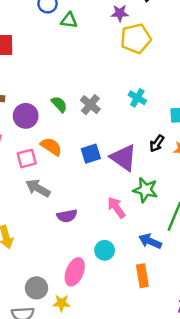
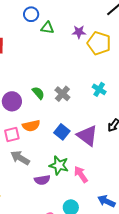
purple star: (120, 13) -> (79, 32), moved
yellow pentagon: (136, 39) -> (99, 43), turned 30
orange semicircle: (51, 147) -> (31, 126), turned 132
blue square: (91, 154) -> (62, 132), turned -35
green star: (145, 190) -> (59, 165), moved

